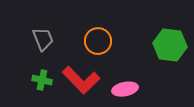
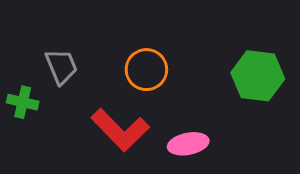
green cross: (42, 80) -> (23, 102), moved

